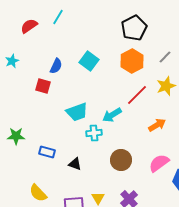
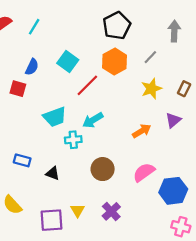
cyan line: (58, 17) -> (34, 27), moved
red line: (137, 95) -> (87, 85), moved

